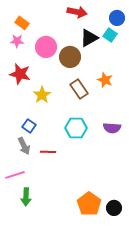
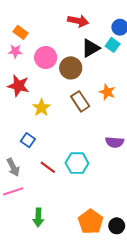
cyan hexagon: (76, 128) -> (77, 163), moved
gray arrow: (24, 146) -> (13, 167), moved
red line: (48, 152) -> (48, 167), turned 35
green arrow: (26, 197) -> (38, 217), moved

